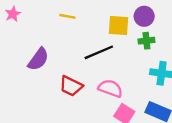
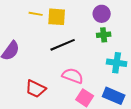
yellow square: (119, 26) -> (57, 17), moved
red trapezoid: (71, 86) -> (36, 89), moved

